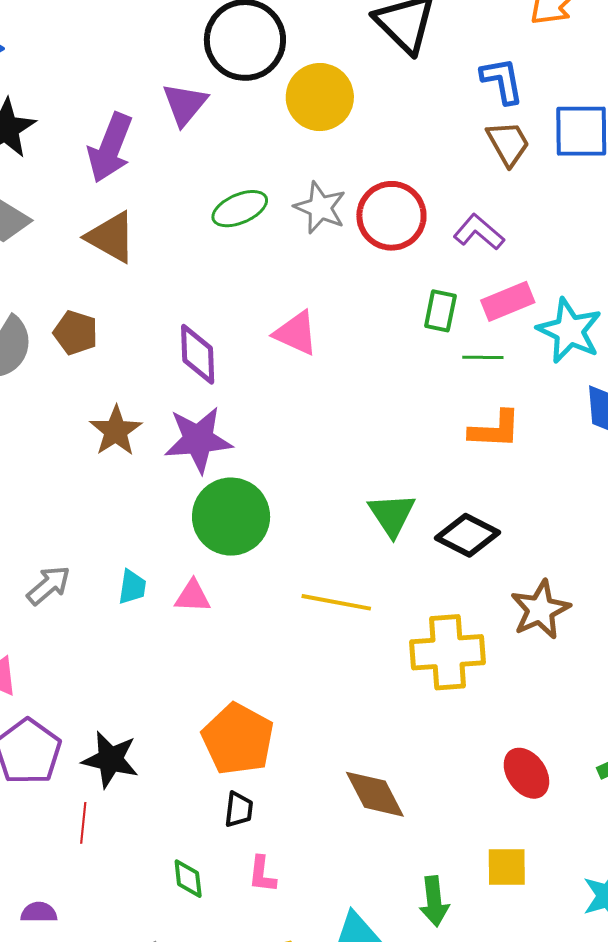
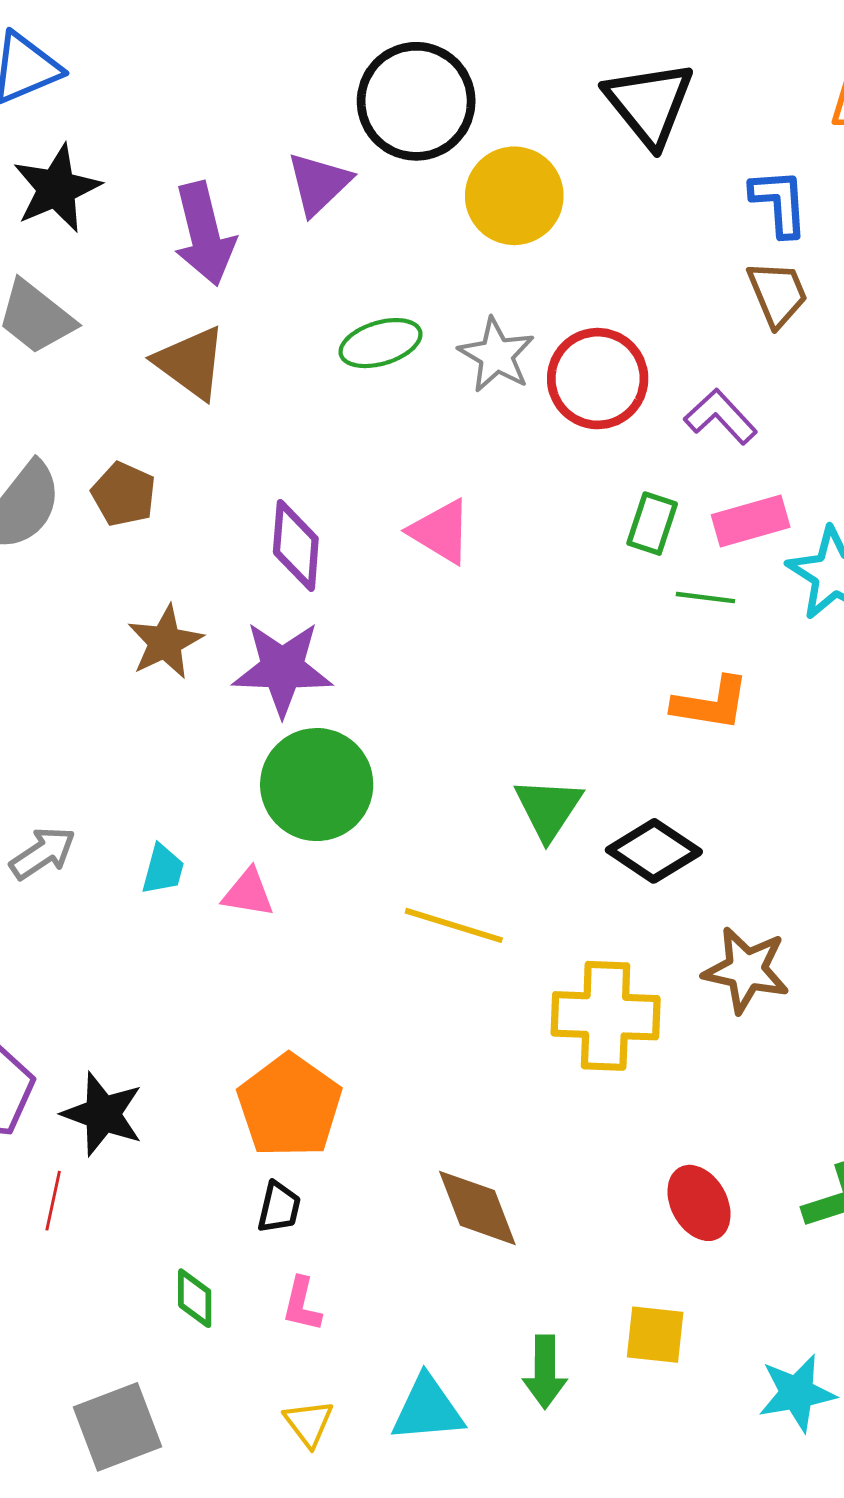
purple arrow: (110, 148) -> (204, 234), turned -42
brown star: (540, 610) -> (746, 970), turned 30

